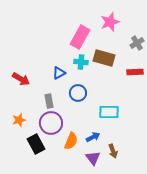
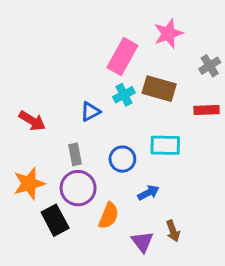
cyan cross: (81, 62) -> (124, 95), turned -32
blue circle: (78, 93) -> (122, 159), moved
cyan rectangle: (109, 112) -> (165, 145), moved
orange star: (19, 120) -> (29, 183), size x1.5
blue arrow: (93, 137) -> (148, 193), moved

